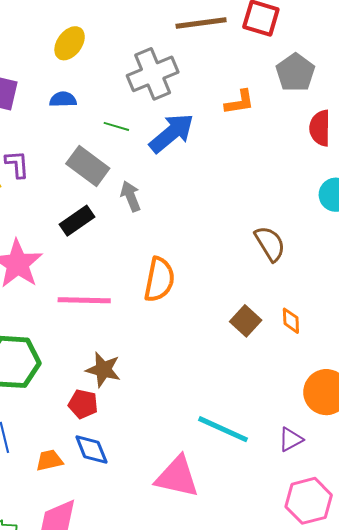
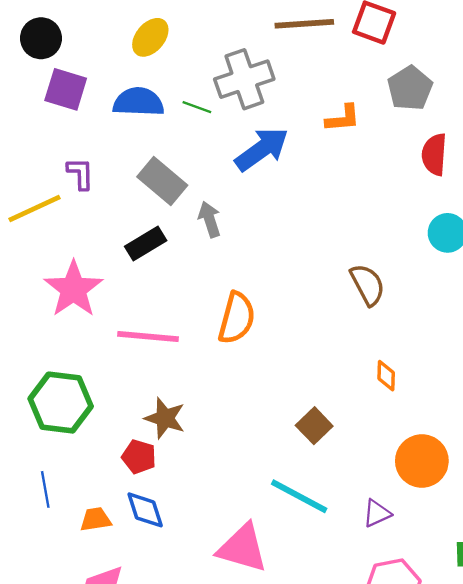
blue semicircle: (63, 99) -> (138, 102), size x1.6
green line: (116, 126) -> (197, 107), moved
brown square: (246, 321) -> (314, 426), moved

